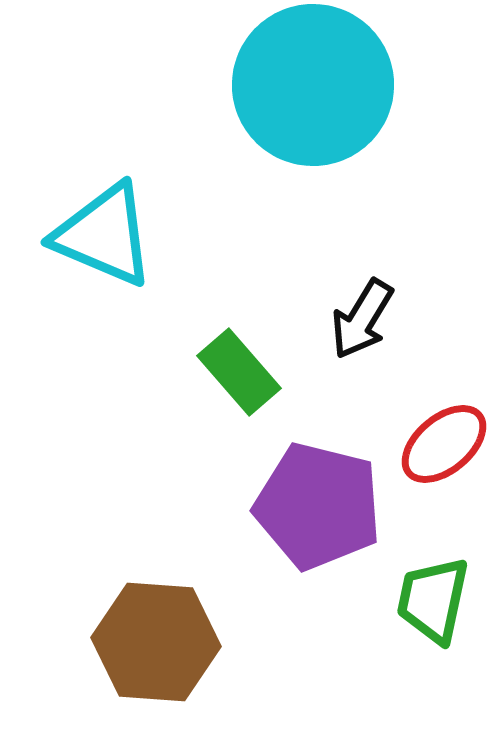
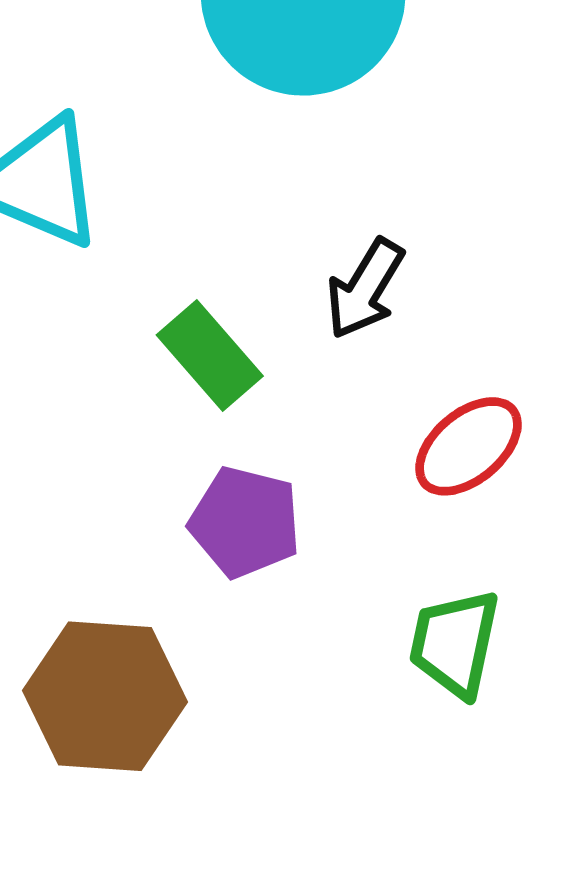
purple pentagon: (318, 506) -> (245, 522), moved, size x0.7

